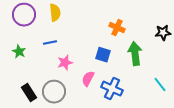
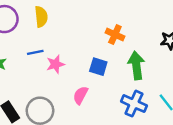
pink star: (65, 63) -> (55, 64), moved
blue cross: (112, 89) -> (134, 104), moved

